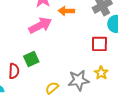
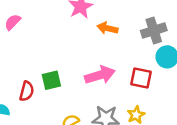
pink arrow: (40, 25) -> (100, 75), moved

